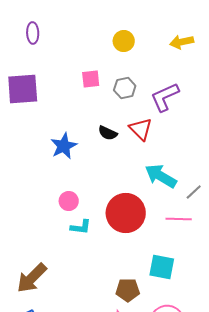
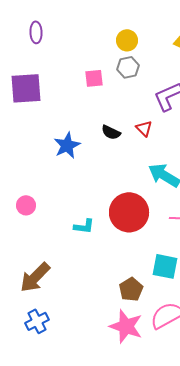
gray hexagon: (125, 88) -> (128, 67), moved
red triangle: (141, 129) -> (144, 128), size x0.7
pink circle: (69, 201) -> (26, 205), moved
brown pentagon: (128, 290) -> (131, 289), turned -30

